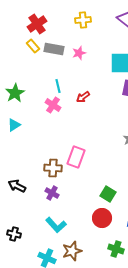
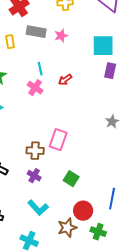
yellow rectangle: (33, 46) -> (10, 42), moved, turned 32
green square: (108, 194) -> (71, 179), moved
red circle: (102, 218) -> (83, 211), moved
brown star: (72, 251) -> (67, 228), moved

